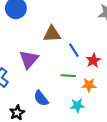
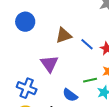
green line: (68, 76) -> (90, 80), moved

